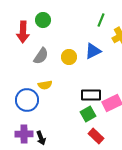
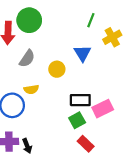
green circle: (43, 20) -> (29, 20), size x1.5
blue triangle: (93, 51) -> (82, 53), turned -36
yellow circle: (69, 57) -> (57, 69), moved

